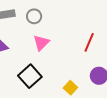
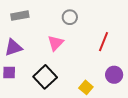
gray circle: (34, 16) -> (70, 17), moved

